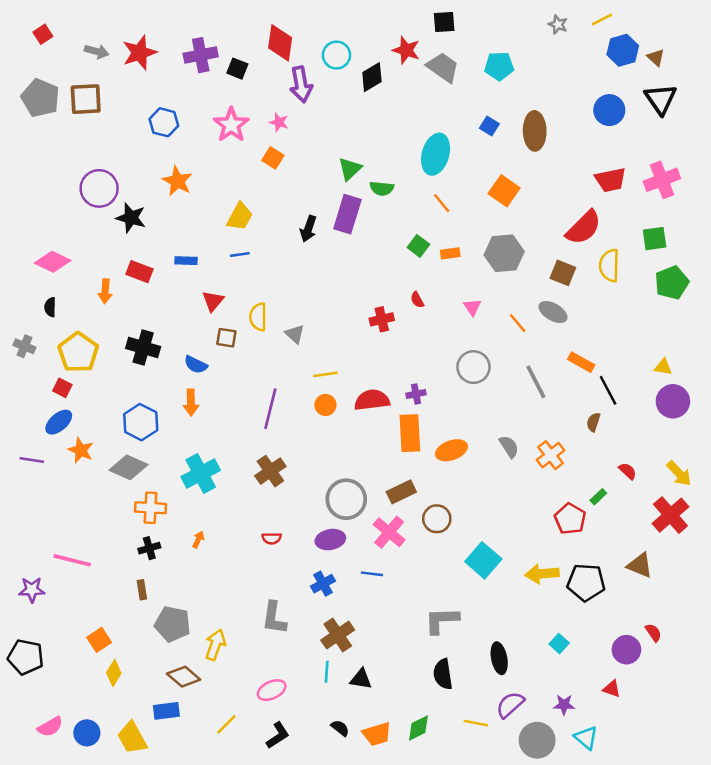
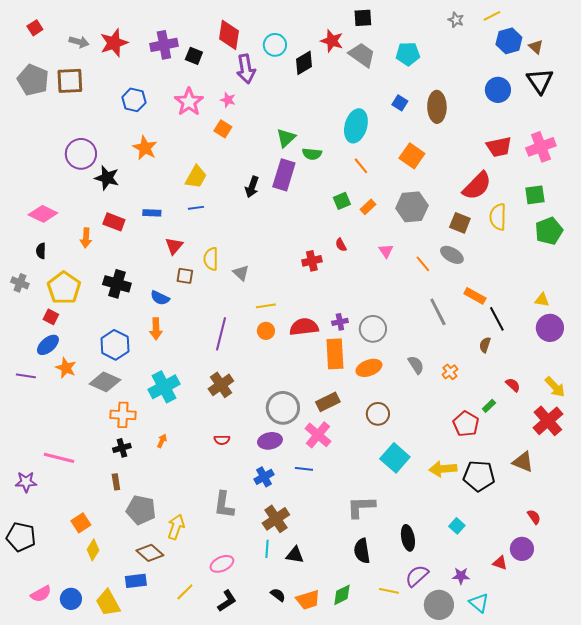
green square: (418, 246) -> (342, 201), turned 30
orange rectangle: (450, 253) -> (368, 207), turned -35
gray circle: (473, 367) -> (373, 329), moved
orange cross: (551, 455) -> (450, 372), size x0.7
brown circle: (437, 519) -> (378, 414), moved
purple circle: (626, 650) -> (522, 549), moved

